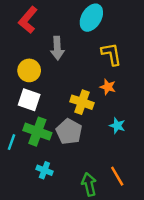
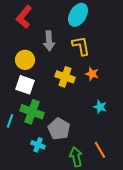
yellow L-shape: (111, 54) -> (81, 46), moved
yellow cross: (82, 102) -> (65, 77), moved
gray pentagon: (69, 132) -> (59, 129), moved

